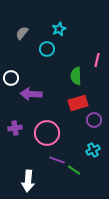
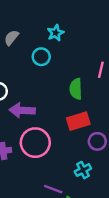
pink circle: (47, 133) -> (35, 143), moved
cyan cross: (93, 150) -> (83, 170), moved

